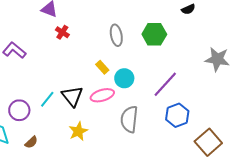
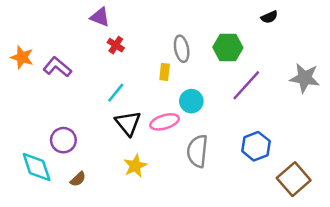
yellow rectangle: (102, 67) -> (165, 72), moved, turned 48
purple line: (165, 84) -> (246, 85), moved
cyan line: (47, 99) -> (116, 93), moved

